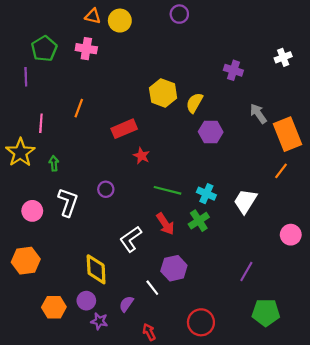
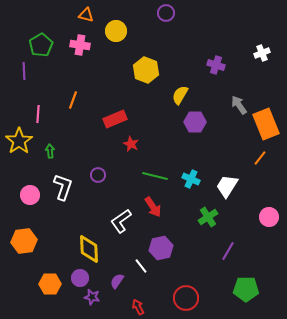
yellow circle: (120, 21) -> (116, 31), moved
yellow hexagon: (163, 93) -> (146, 70), moved
green cross: (199, 221) -> (208, 217), moved

